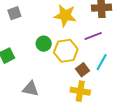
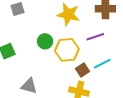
cyan line: (102, 62) -> (102, 64), turned 30

